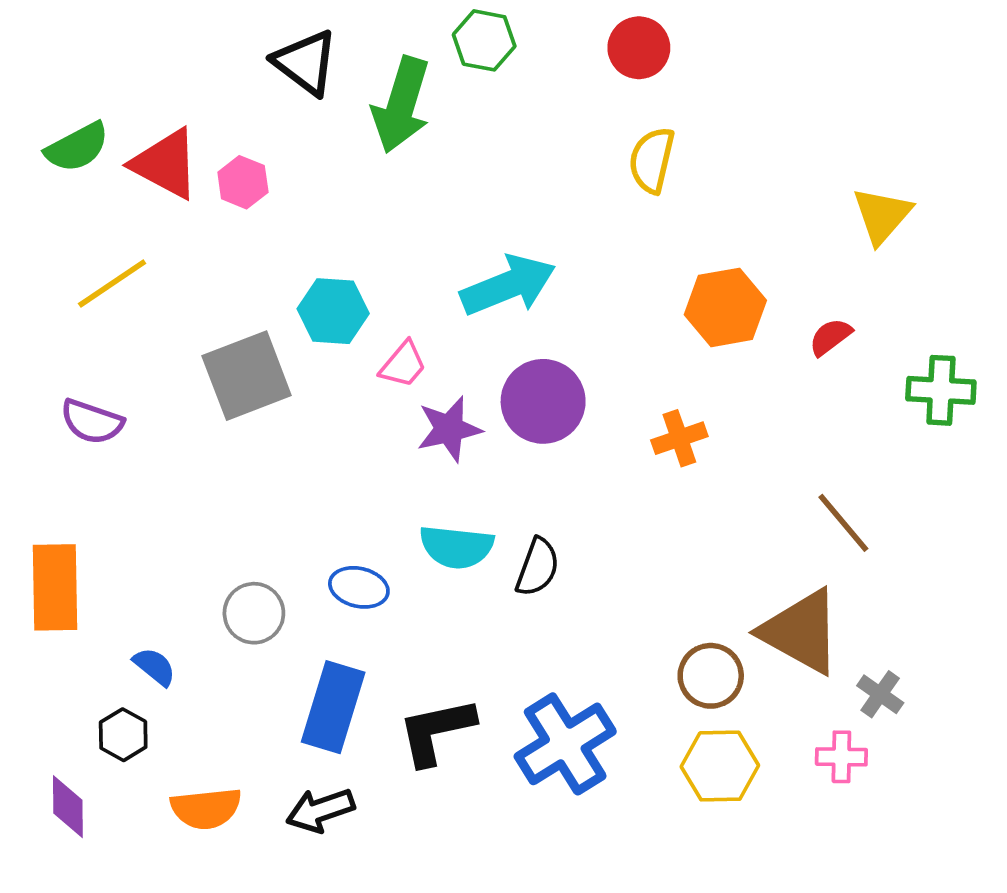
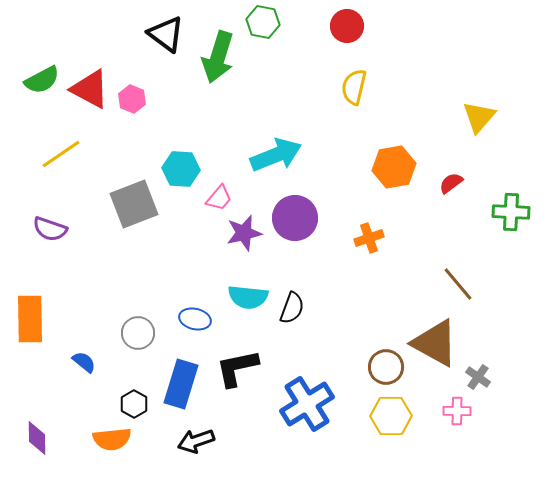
black L-shape: (436, 731) -> (237, 368), moved
black hexagon: (123, 735) -> (134, 404), moved
black arrow: (320, 810) -> (196, 441), moved

